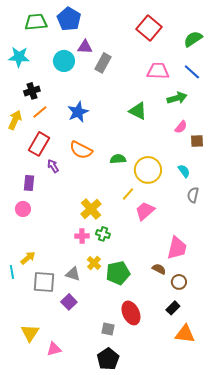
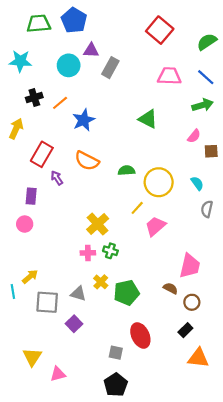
green arrow: (177, 98) -> (203, 105), moved
orange line: (40, 112) -> (60, 103), moved

